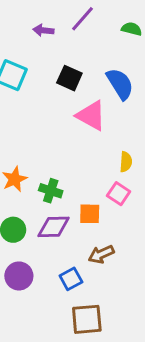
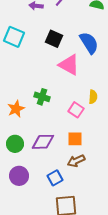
green cross: (51, 191) -> (42, 97), moved
pink square: (119, 194) -> (76, 110), moved
orange square: (90, 214) -> (75, 139), moved

